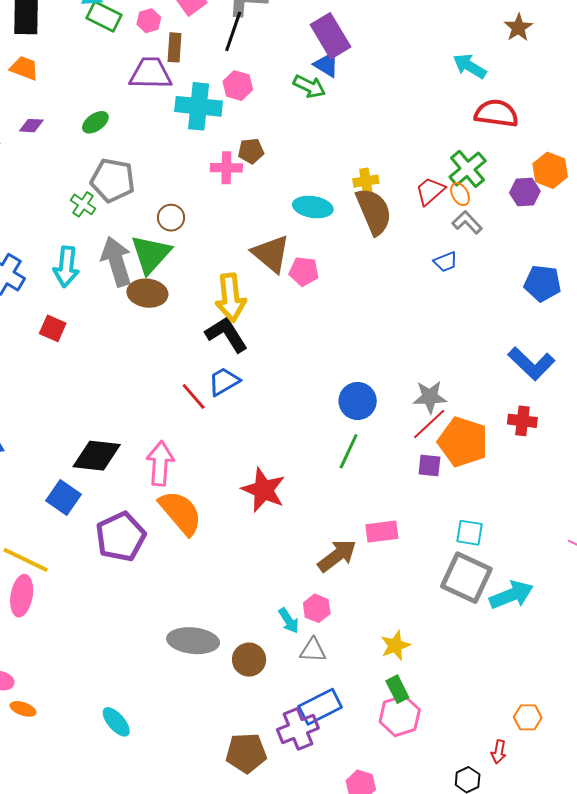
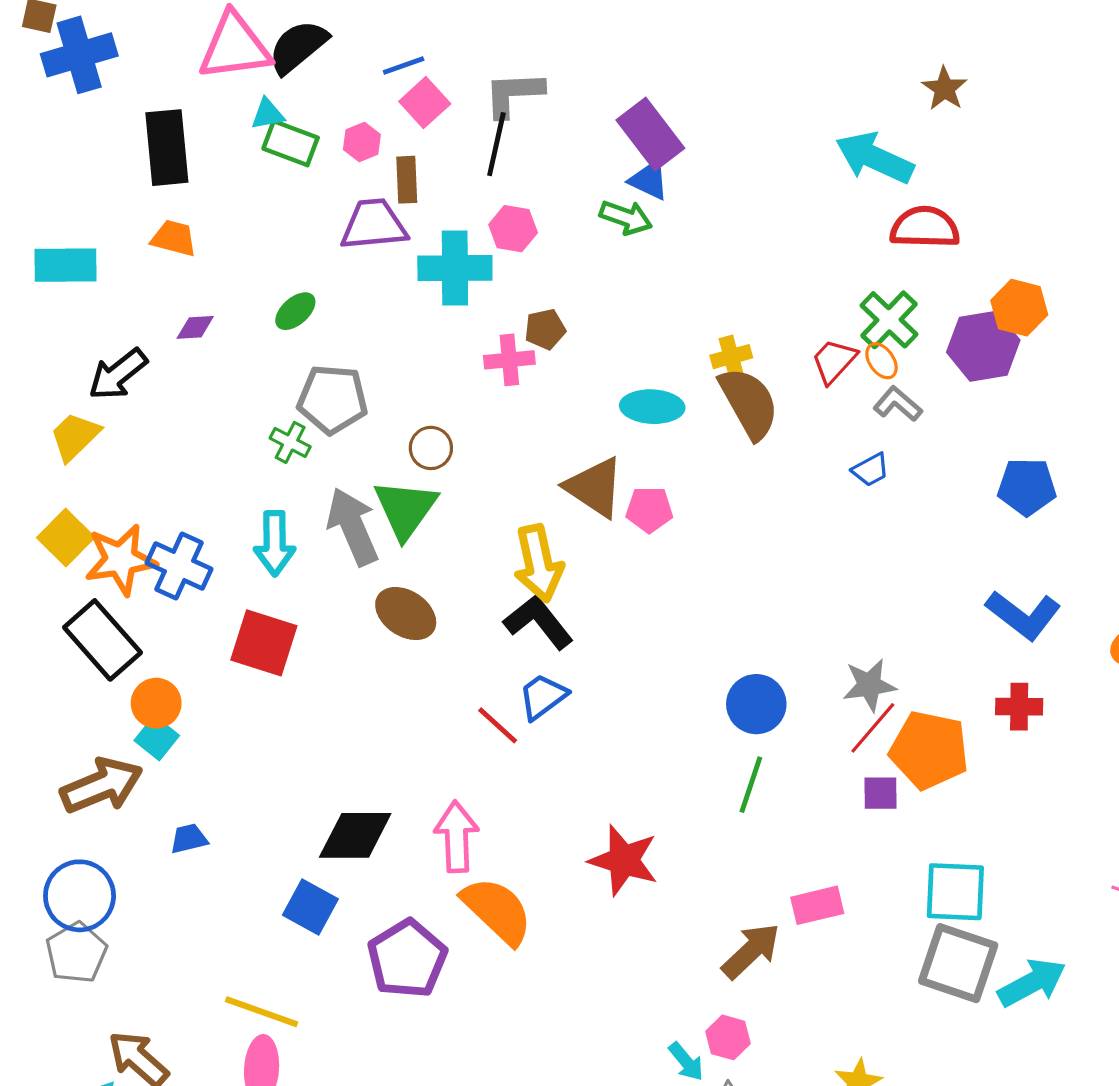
cyan arrow: (470, 66) -> (875, 158), size x1.4
purple hexagon: (525, 192) -> (983, 346), size x1.5
brown ellipse: (147, 293) -> (406, 614), moved, turned 33
red square: (53, 328) -> (264, 643), size x1.6
cyan square: (470, 533) -> (955, 892), size x1.5

